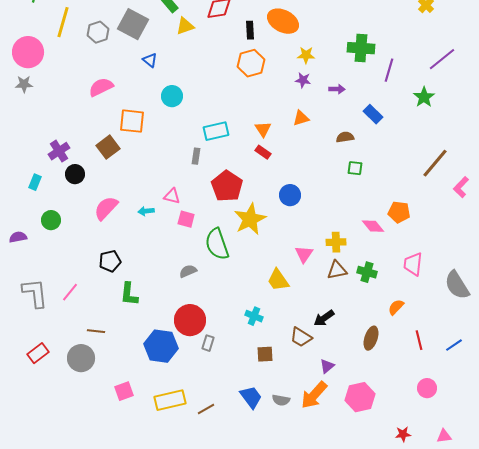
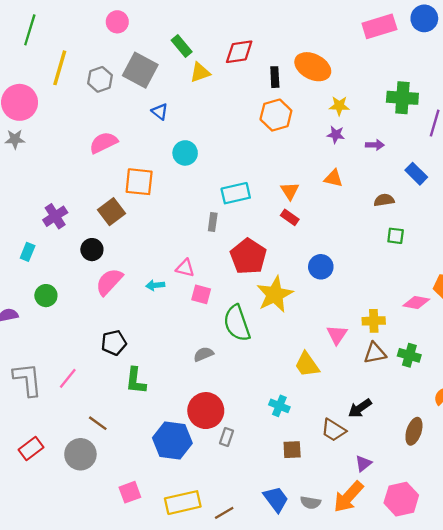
orange triangle: (301, 118) -> (333, 178), turned 30
black circle: (75, 174) -> (92, 250), moved
pink diamond: (373, 226) -> (416, 302), turned -40
brown line: (96, 331) -> (98, 423), turned 30

